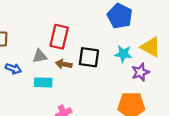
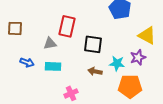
cyan star: (123, 54) -> (117, 63), moved
brown arrow: (64, 64) -> (95, 71), moved
blue arrow: (13, 69) -> (27, 62), moved

